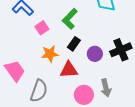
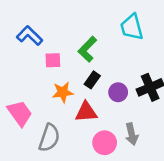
pink square: (42, 28) -> (53, 60), turned 32

